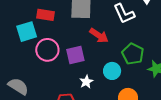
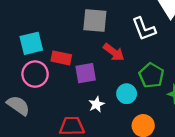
red rectangle: (45, 15) -> (61, 58), moved
pink circle: (47, 50) -> (35, 74), moved

